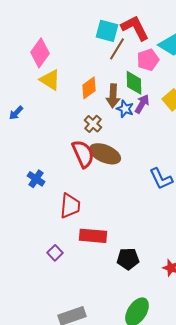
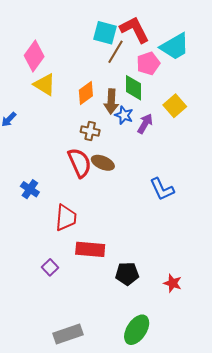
purple arrow: (142, 104) -> (145, 124), moved
brown cross: (93, 124) -> (90, 131), turned -30
brown ellipse: (105, 154) -> (103, 163), size x0.7

